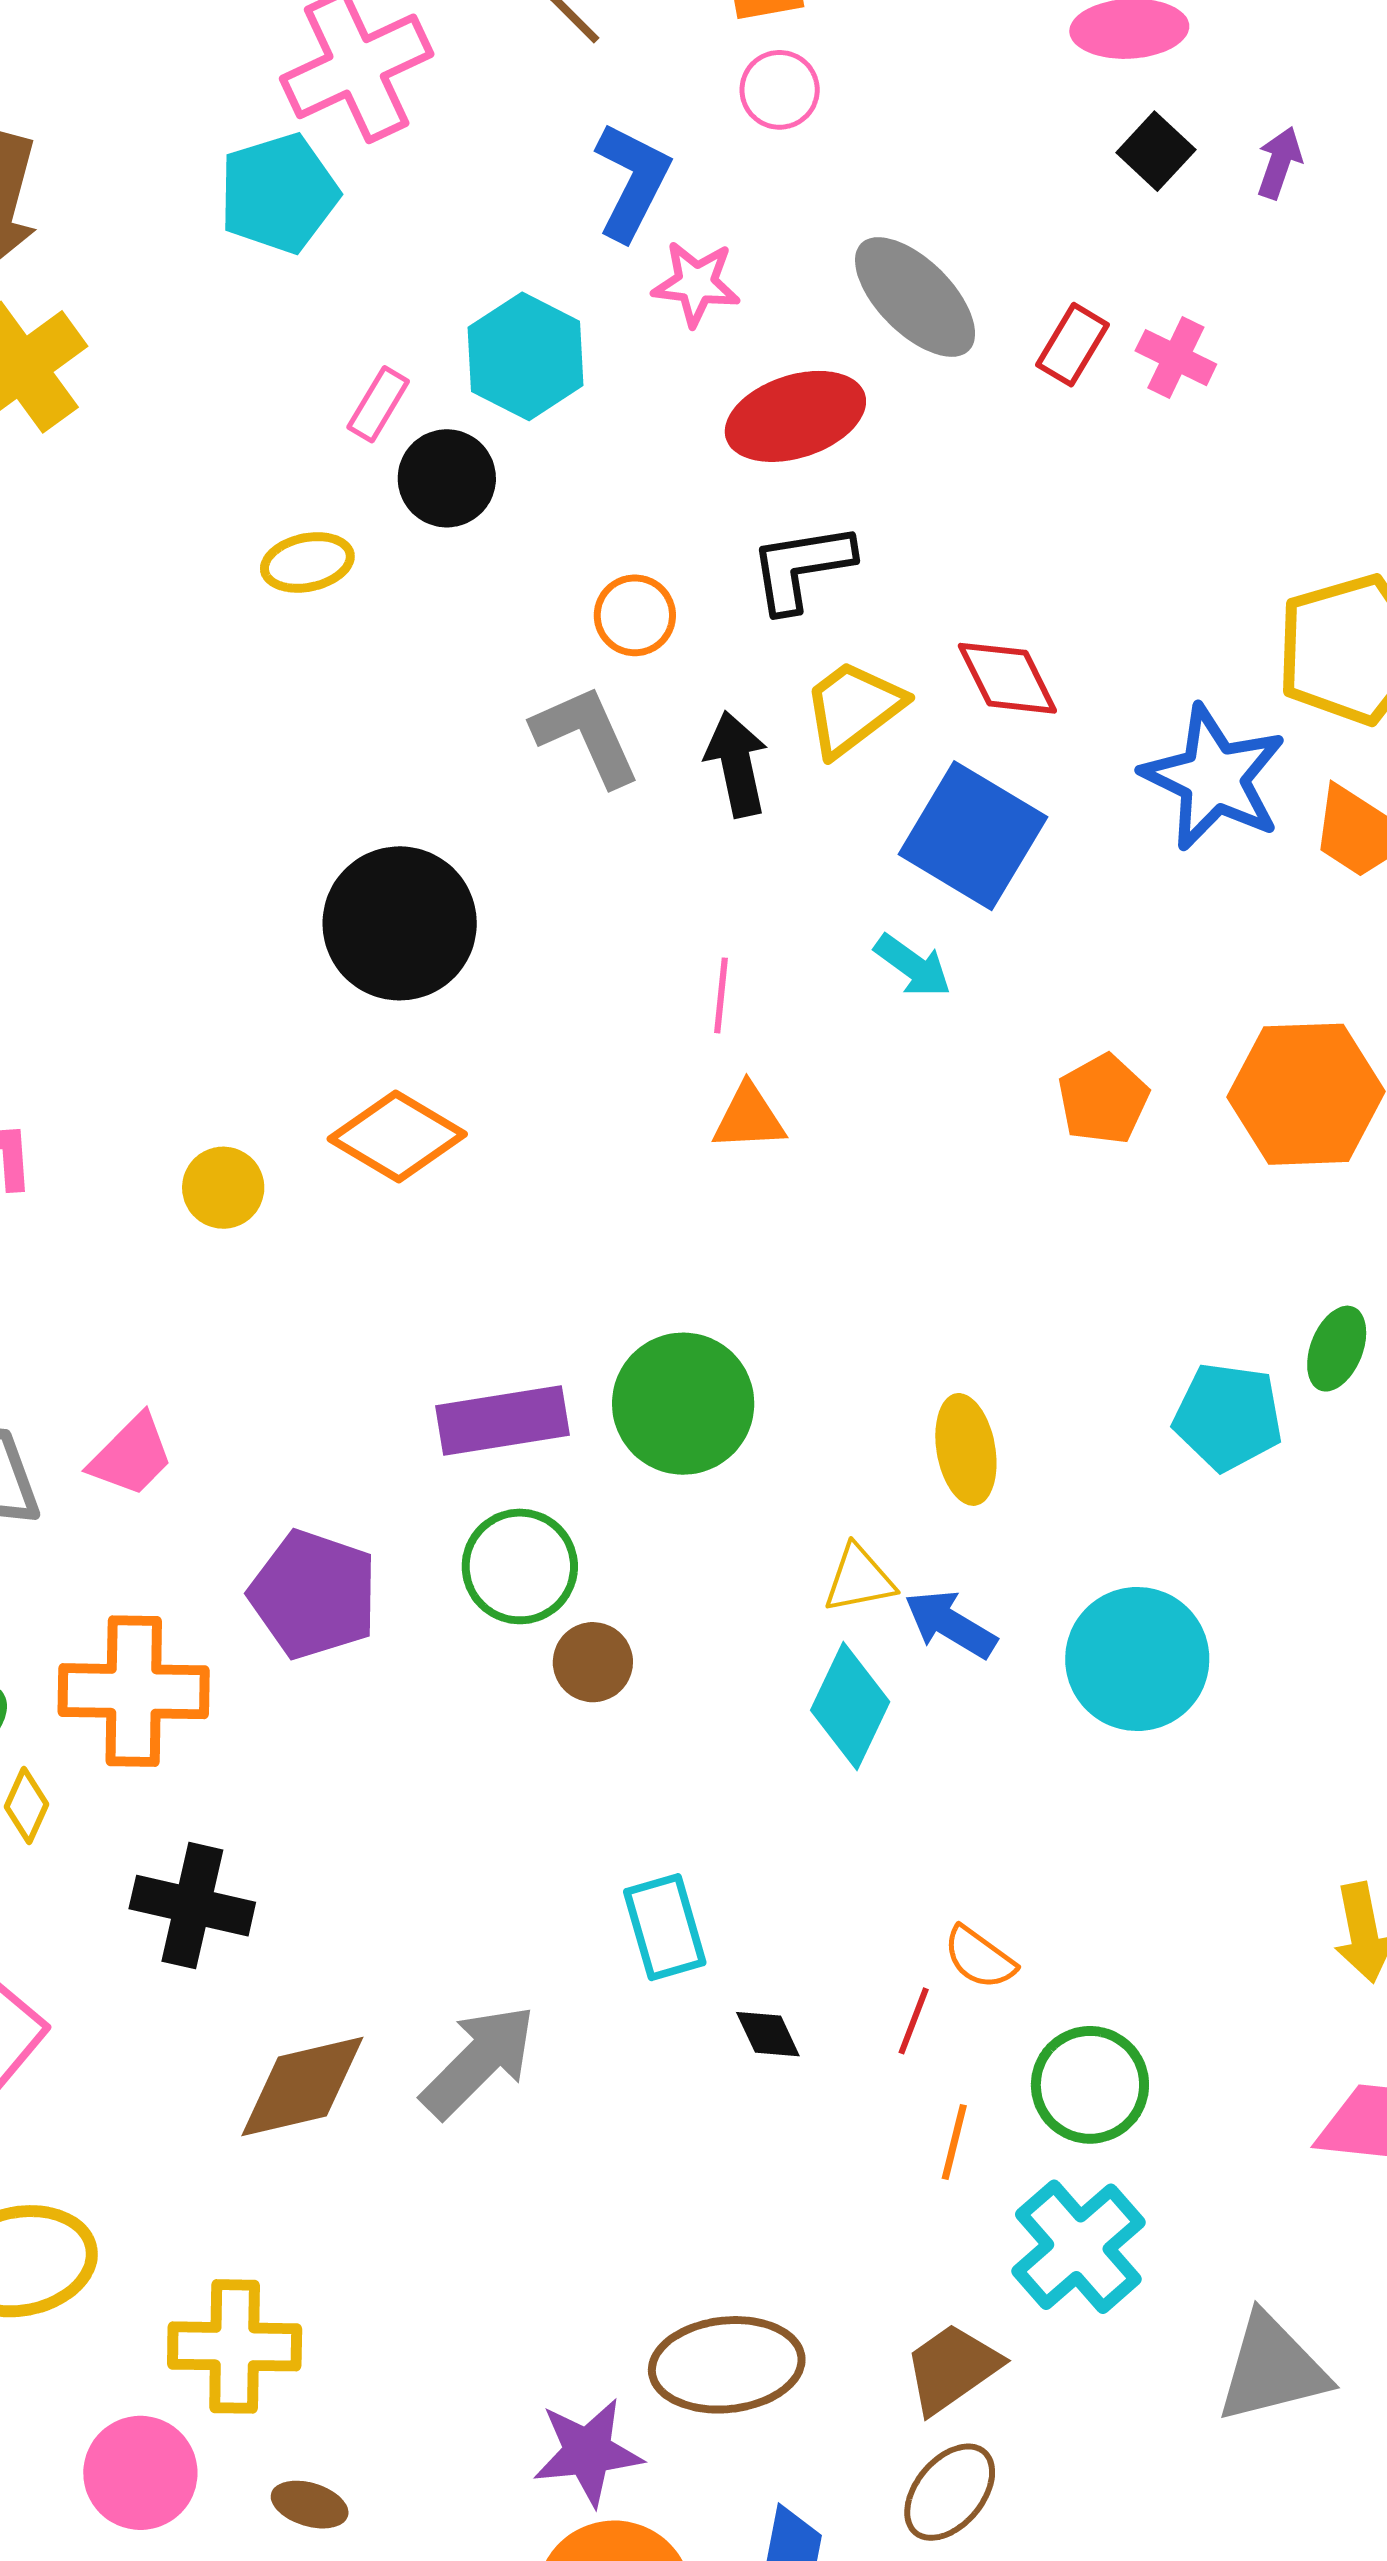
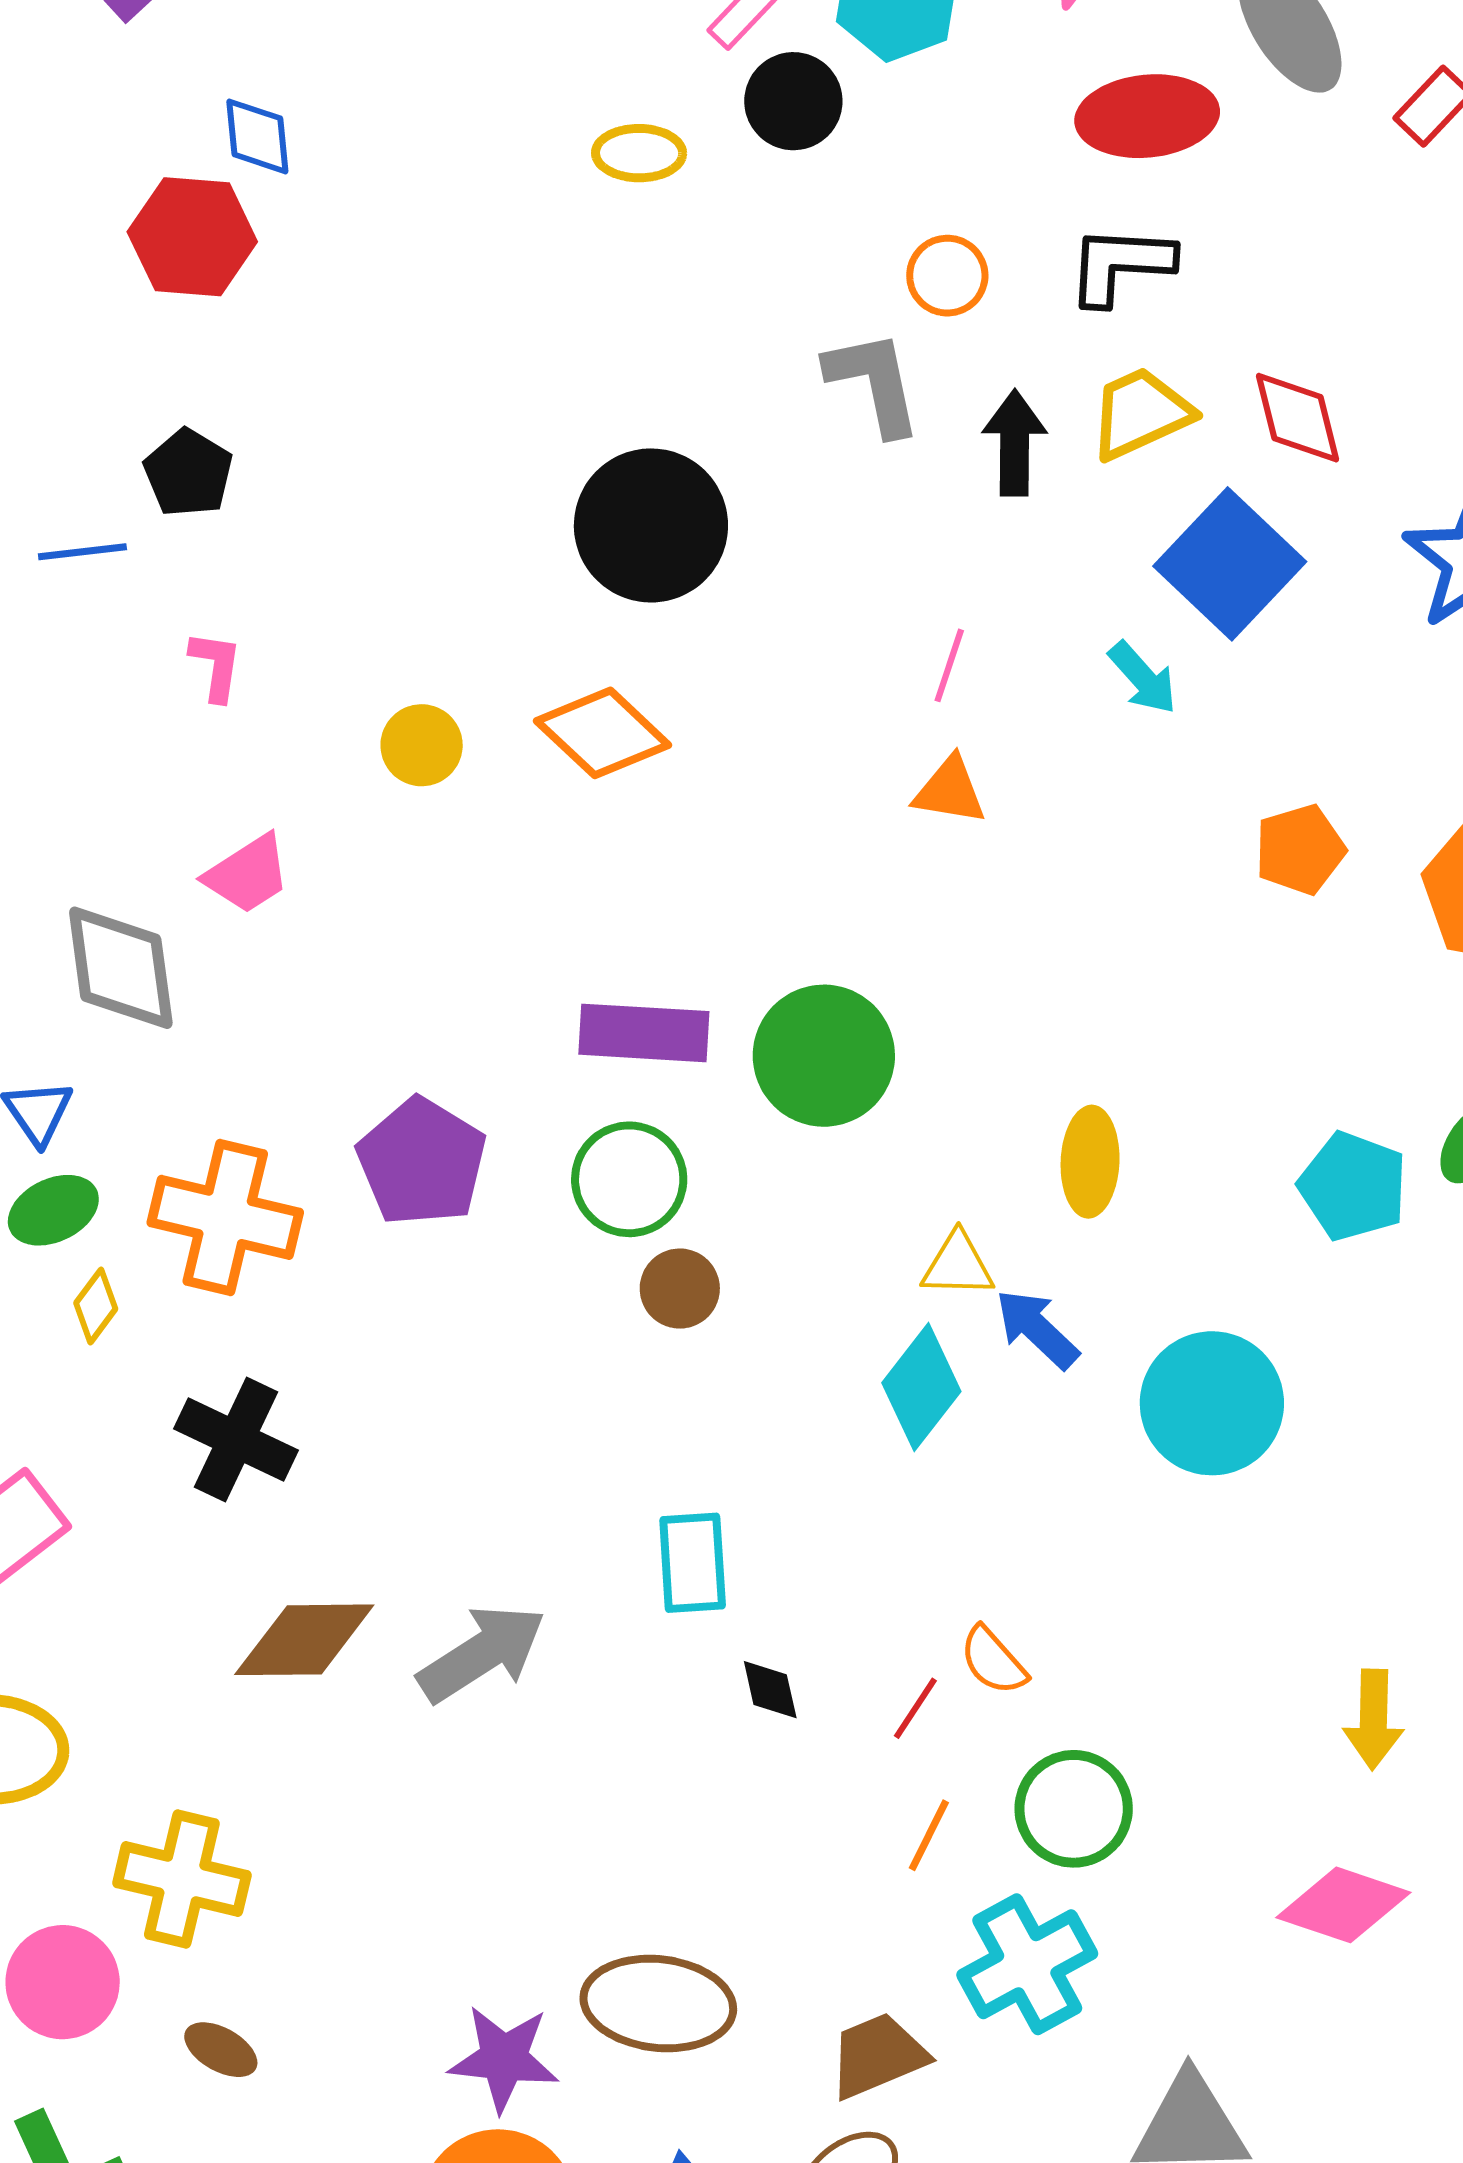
pink trapezoid: (131, 1456) -> (248, 874), moved

